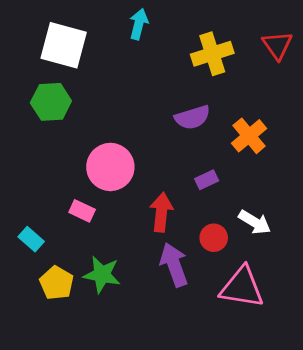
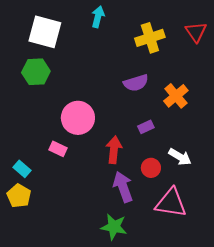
green star: (102, 275) -> (114, 227), moved
yellow pentagon: (57, 283) -> (19, 196), moved

